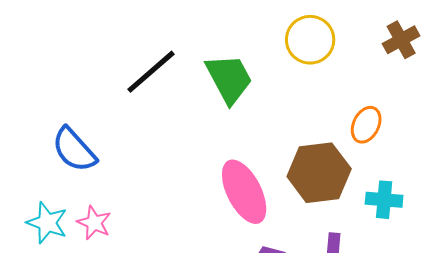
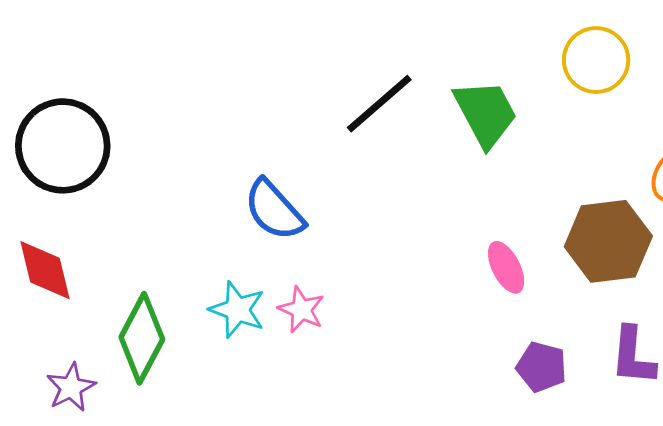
pink ellipse: (244, 192) -> (506, 267), size x0.6

